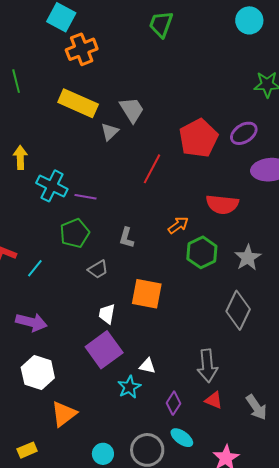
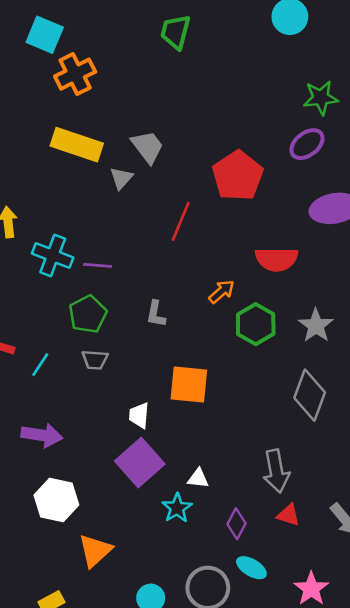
purple ellipse: (244, 133) -> (307, 144), moved
gray trapezoid: (98, 269) -> (95, 360), moved, turned 40

